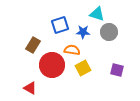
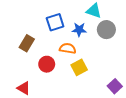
red circle: (52, 65) -> (47, 64), size x0.6
purple square: (117, 70) -> (115, 86), moved, turned 32

